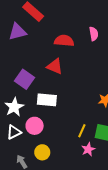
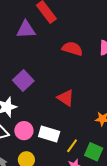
red triangle: (55, 66) -> (66, 98), moved
white rectangle: (47, 100) -> (49, 134), moved

